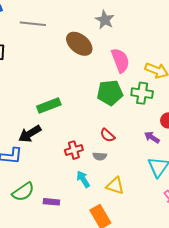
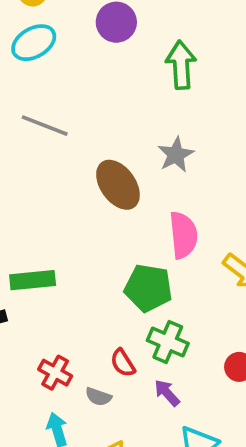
green cross: (142, 93) -> (168, 342), moved
purple arrow: (152, 137) -> (167, 393), moved
red cross: (74, 150) -> (55, 373), turned 30

